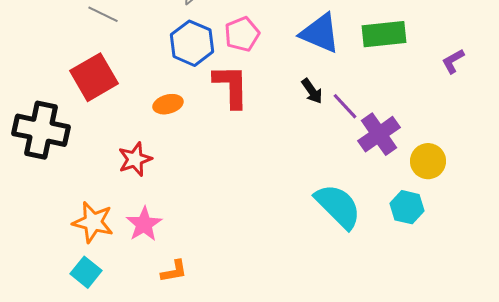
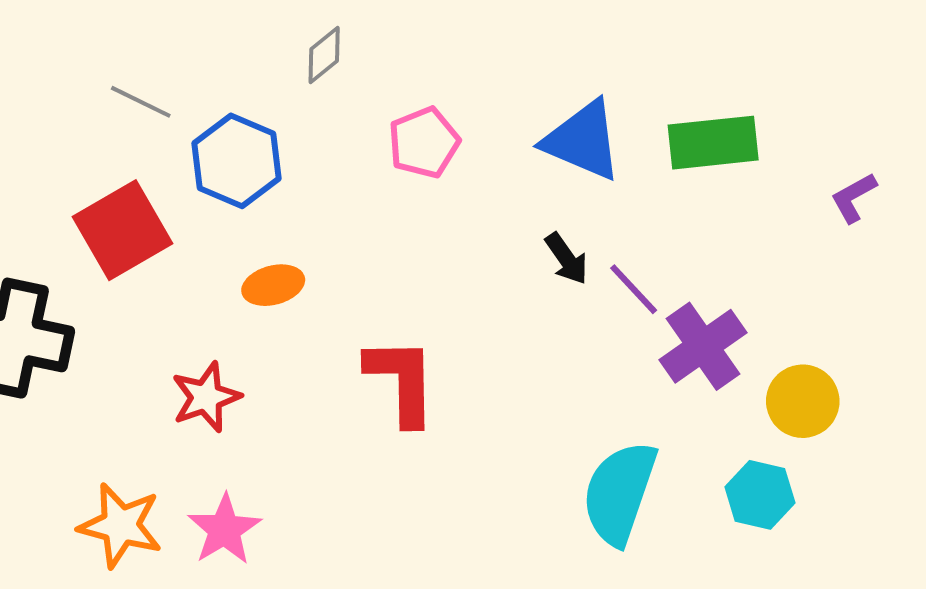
blue hexagon: (192, 43) -> (237, 161), moved
red L-shape: (231, 86) -> (402, 381), moved
cyan semicircle: (338, 206) -> (619, 493), turned -116

